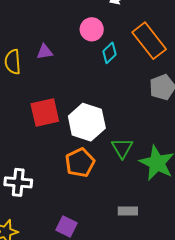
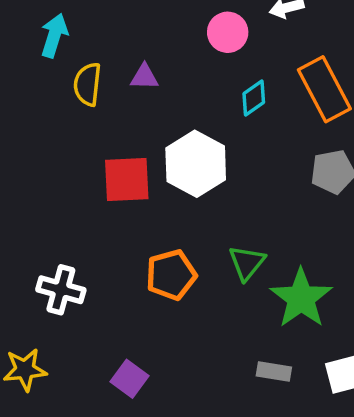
pink circle: (92, 29) -> (228, 32), moved
white hexagon: (87, 122) -> (196, 164), moved
gray rectangle: (128, 211) -> (274, 371), moved

